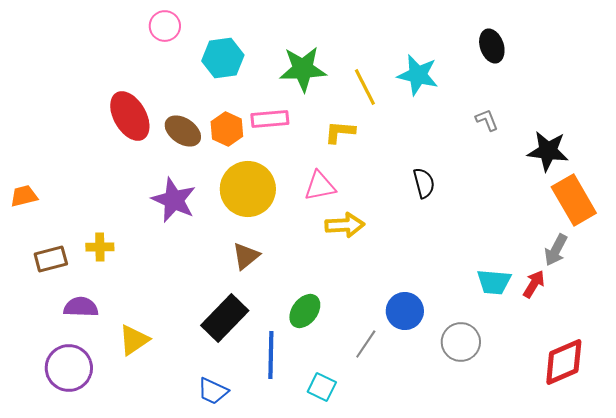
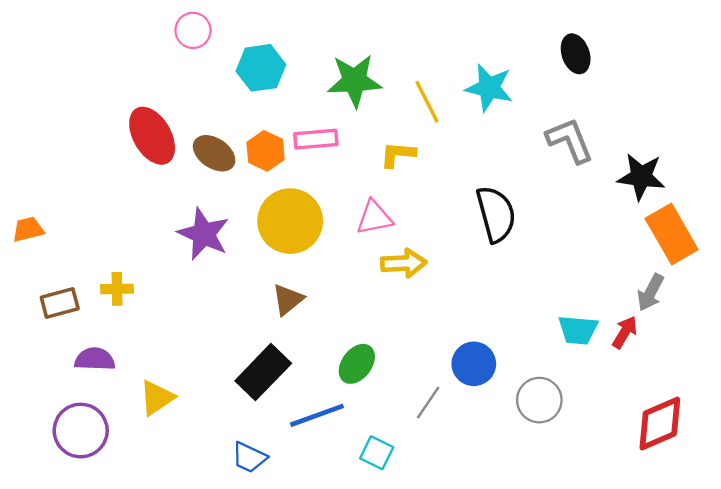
gray L-shape: (487, 120) -> (570, 140), size x1.8
black semicircle: (424, 183) -> (496, 214), size x1.6
blue line: (271, 355) -> (317, 415), turned 69

